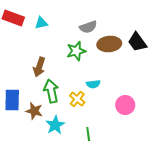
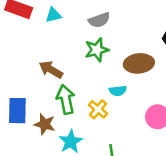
gray semicircle: (88, 27) -> (99, 20), moved
brown ellipse: (109, 44) -> (139, 63), moved
brown arrow: (39, 67) -> (51, 70), turned 102

